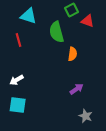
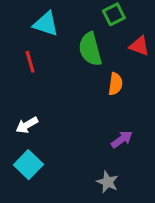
red triangle: (88, 21) -> (139, 46), moved
cyan square: (18, 105) -> (28, 165), turned 36
gray star: (86, 116) -> (108, 182), moved

